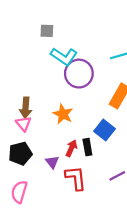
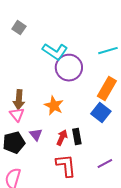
gray square: (47, 31) -> (19, 28), moved, turned 32
blue square: (104, 130) -> (101, 113), moved
purple triangle: (52, 162) -> (36, 135), moved

